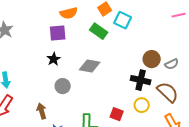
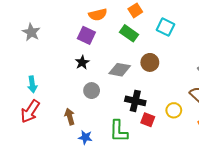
cyan square: (123, 20) -> (165, 27), moved
purple square: (58, 33) -> (86, 35), turned 30
brown circle: (152, 59) -> (150, 62), moved
black cross: (141, 80) -> (135, 101), moved

